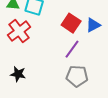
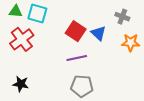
blue triangle: (93, 25) -> (98, 33), turned -49
purple line: (72, 49) -> (77, 58), turned 42

